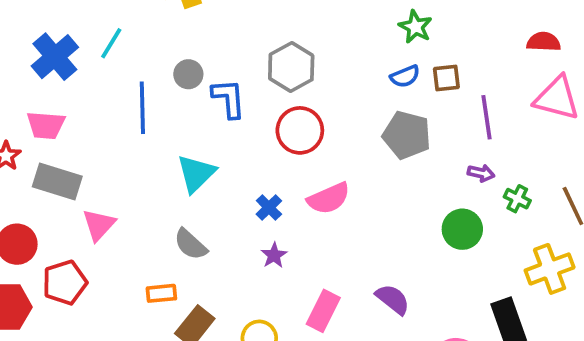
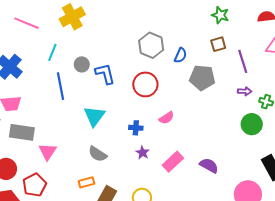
green star: (415, 27) -> (220, 15), moved
cyan line: (111, 43) -> (52, 52), moved
gray hexagon: (291, 67) -> (151, 45), moved
blue semicircle: (405, 76) -> (181, 55), moved, turned -35
pink semicircle: (329, 198) -> (166, 118), size x0.7
blue cross: (269, 207) -> (136, 128), turned -32
green circle: (462, 229) -> (252, 124), moved
pink rectangle: (323, 311) -> (173, 162), moved, turned 30

